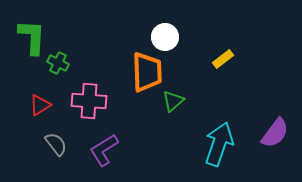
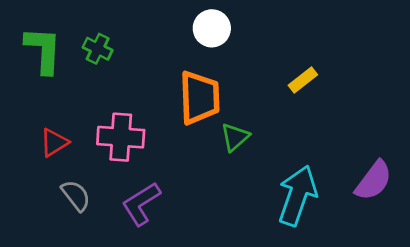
white circle: (165, 37) -> (212, 28), moved
green cross: (58, 63) -> (98, 49), moved

